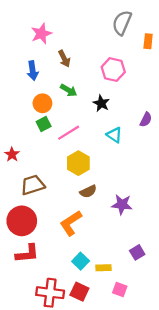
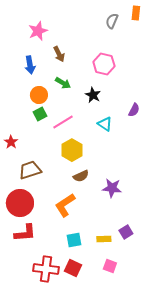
gray semicircle: (122, 23) -> (112, 21), size x0.7
orange rectangle: (148, 41) -> (136, 13), moved
cyan square: (81, 261) -> (74, 240), turned 35
yellow rectangle: (103, 268) -> (104, 239), moved

